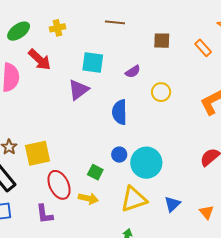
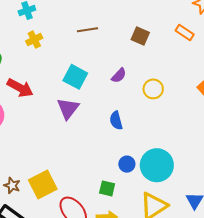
yellow cross: (57, 28) -> (34, 40), moved
brown square: (162, 41) -> (140, 36), turned 36
cyan square: (93, 63) -> (75, 77), turned 35
blue semicircle: (120, 112) -> (116, 120), size x0.7

